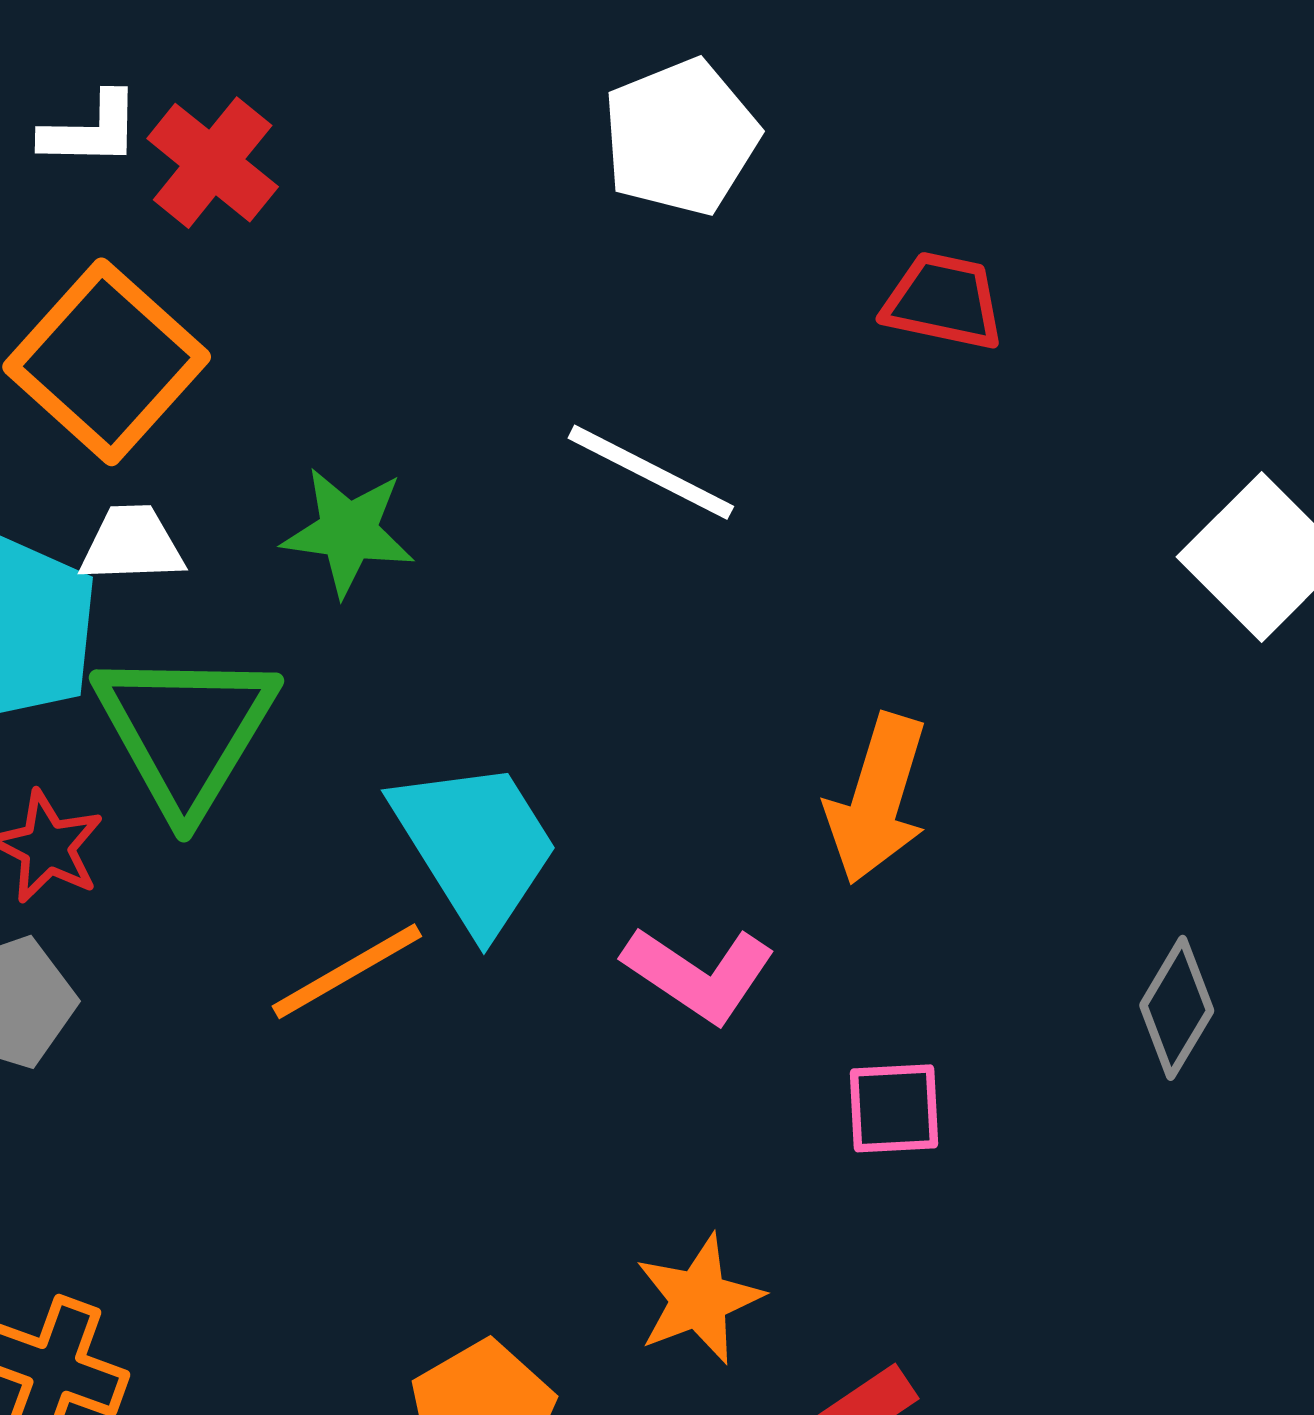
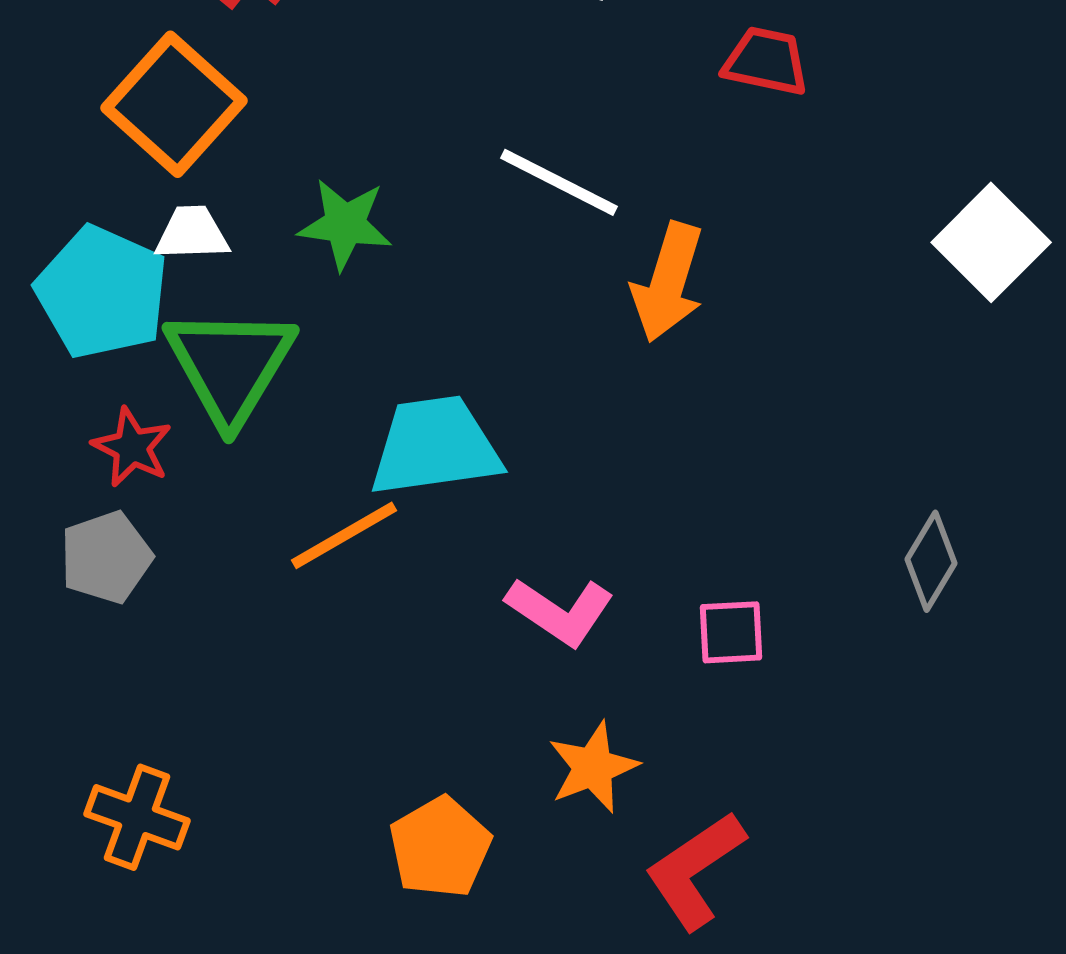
orange arrow: (877, 799) -> (668, 282), moved
cyan trapezoid: (475, 845) -> (435, 446), turned -66
pink L-shape: (699, 974) -> (560, 611), moved

